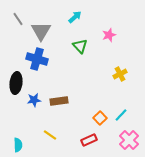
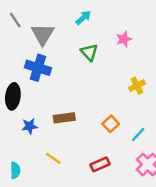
blue star: (34, 100) -> (30, 126), moved
orange square: (100, 118) -> (111, 124), moved

